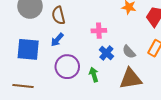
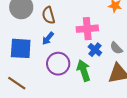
pink cross: (99, 31) -> (87, 29), size x1.5
green arrow: (94, 75) -> (84, 71), size x1.5
brown line: (23, 86) -> (17, 83), turned 30

